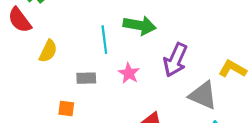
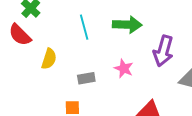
cyan line: (104, 40) -> (84, 27), moved

